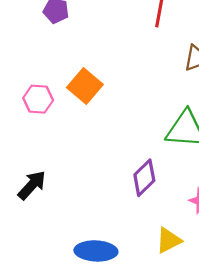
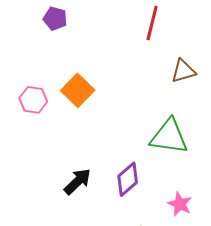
black arrow: (32, 185) -> (77, 181), moved

